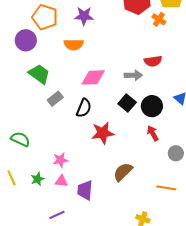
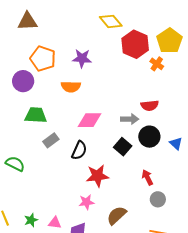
green trapezoid: (39, 74) -> (36, 115), turned -35
black circle: (152, 106) -> (149, 137), moved
green semicircle: (20, 139) -> (15, 164), moved
gray circle: (176, 153) -> (158, 199), moved
pink star: (60, 160) -> (86, 202), moved

